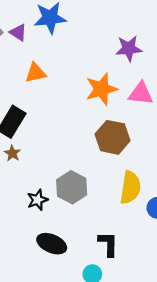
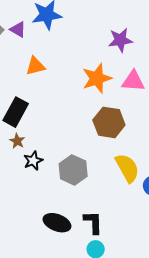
yellow semicircle: (130, 188) -> (127, 168), turned -36
black star: (38, 200) -> (33, 161), moved
black L-shape: (108, 244) -> (93, 222), moved

